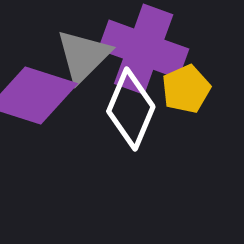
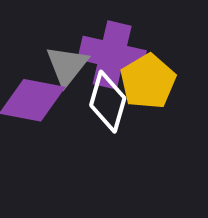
yellow pentagon: (186, 89) -> (148, 81), size x1.5

